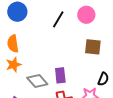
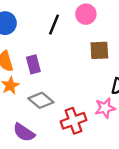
purple rectangle: (60, 75) -> (33, 64), moved

